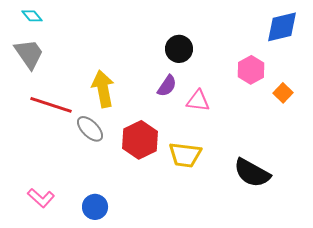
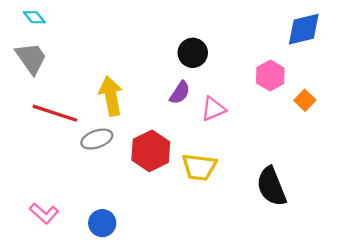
pink triangle: (198, 101) -> (213, 109), turned -30
gray ellipse: (90, 129) -> (97, 139), turned -64
black semicircle: (252, 173) -> (271, 186), turned 39

